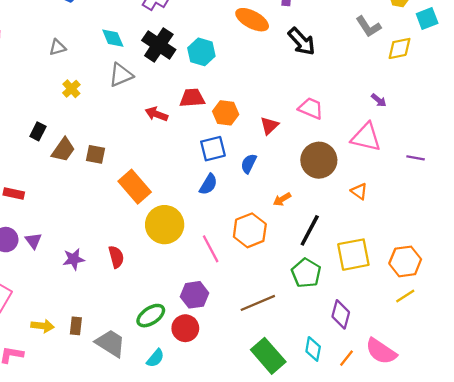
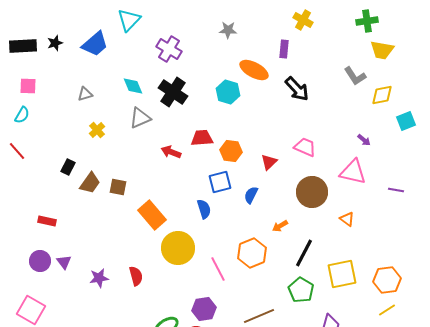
cyan square: (427, 19) -> (406, 121), moved
cyan hexagon: (201, 52) -> (228, 92), moved
blue semicircle: (208, 184) -> (204, 209), moved, turned -48

